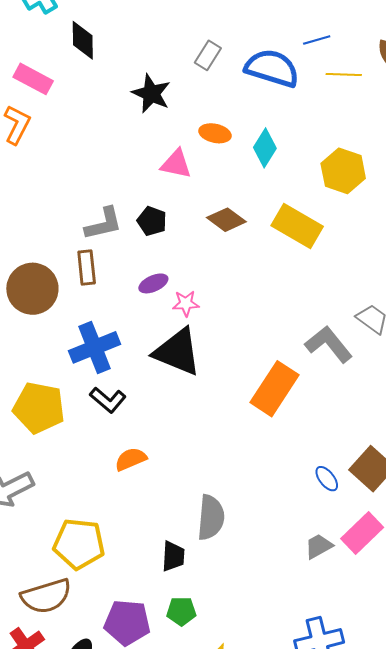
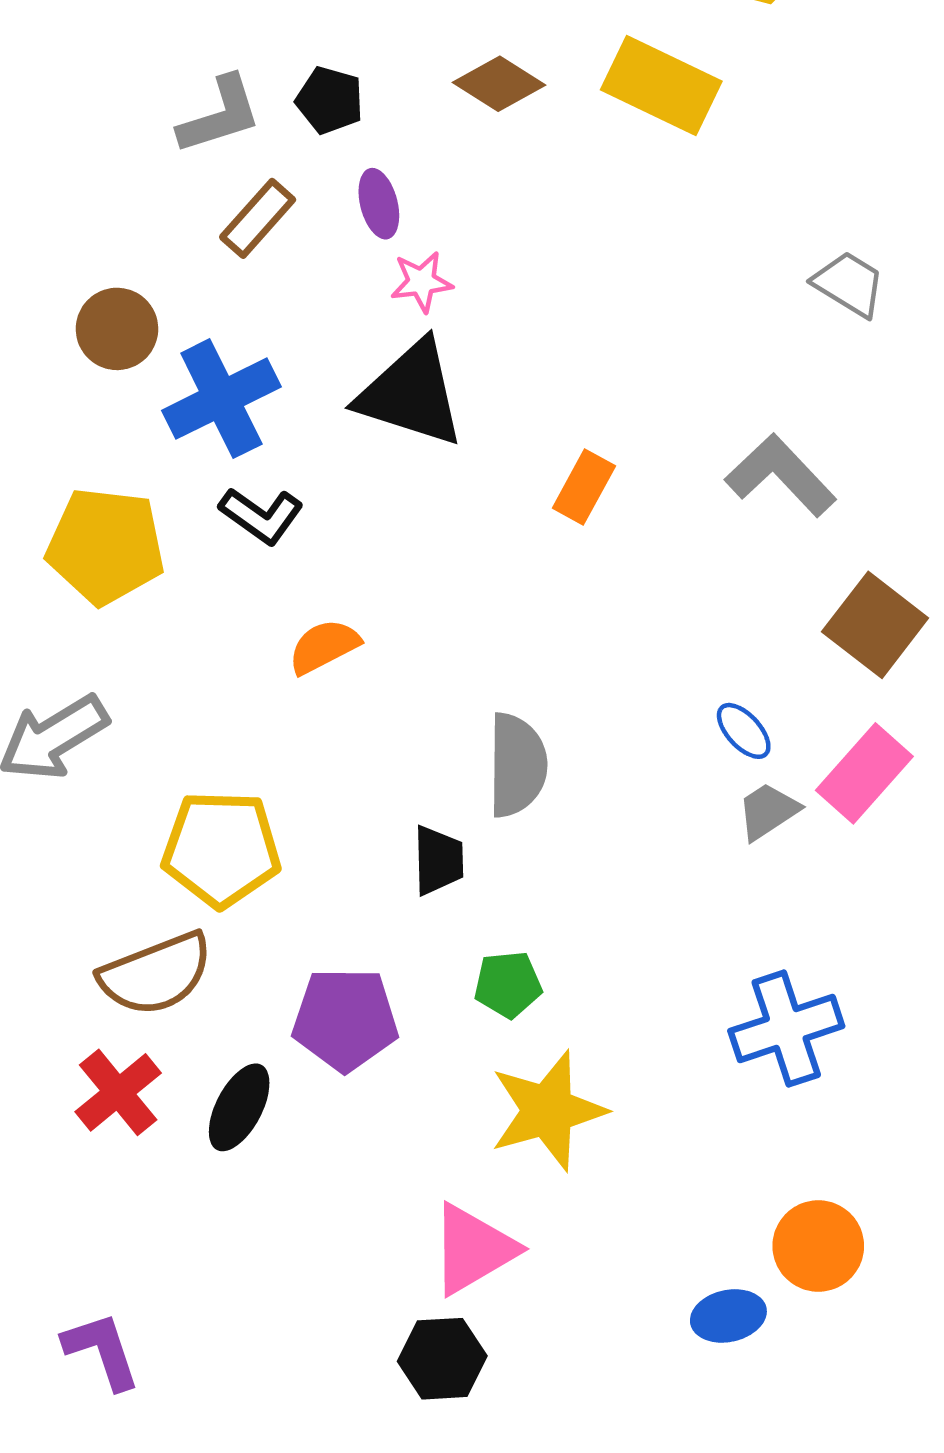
brown rectangle: (87, 267) -> (258, 218), moved, turned 52
purple ellipse: (153, 283) -> (379, 204), moved, turned -76
brown circle: (32, 289) -> (117, 329), moved, size x0.7
gray L-shape: (329, 344) -> (781, 475), moved
orange rectangle: (275, 389) -> (584, 487), moved, size x0.6
blue ellipse: (327, 479) -> (744, 731), moved
green pentagon: (181, 611) -> (508, 984), moved

